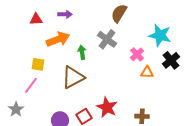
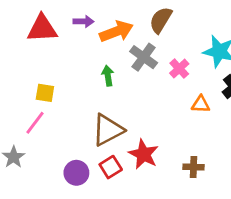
red triangle: (36, 19) -> (42, 29), size x1.6
orange arrow: (58, 39) -> (116, 31), moved
pink cross: (137, 54) -> (179, 69), moved
brown triangle: (73, 77) -> (108, 130), moved

